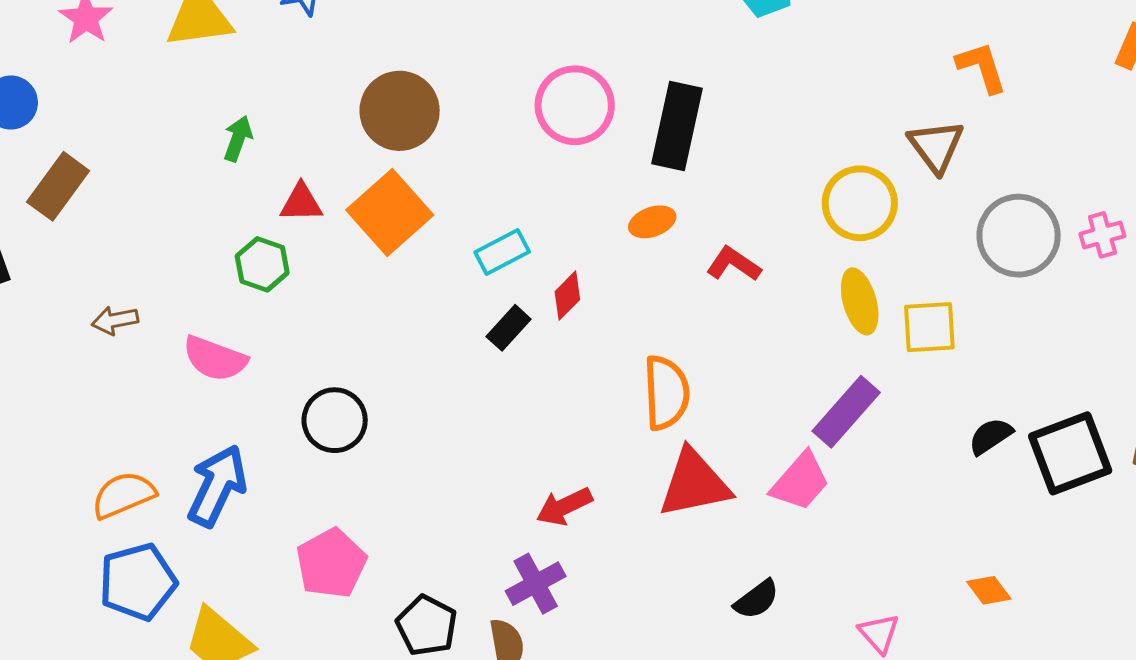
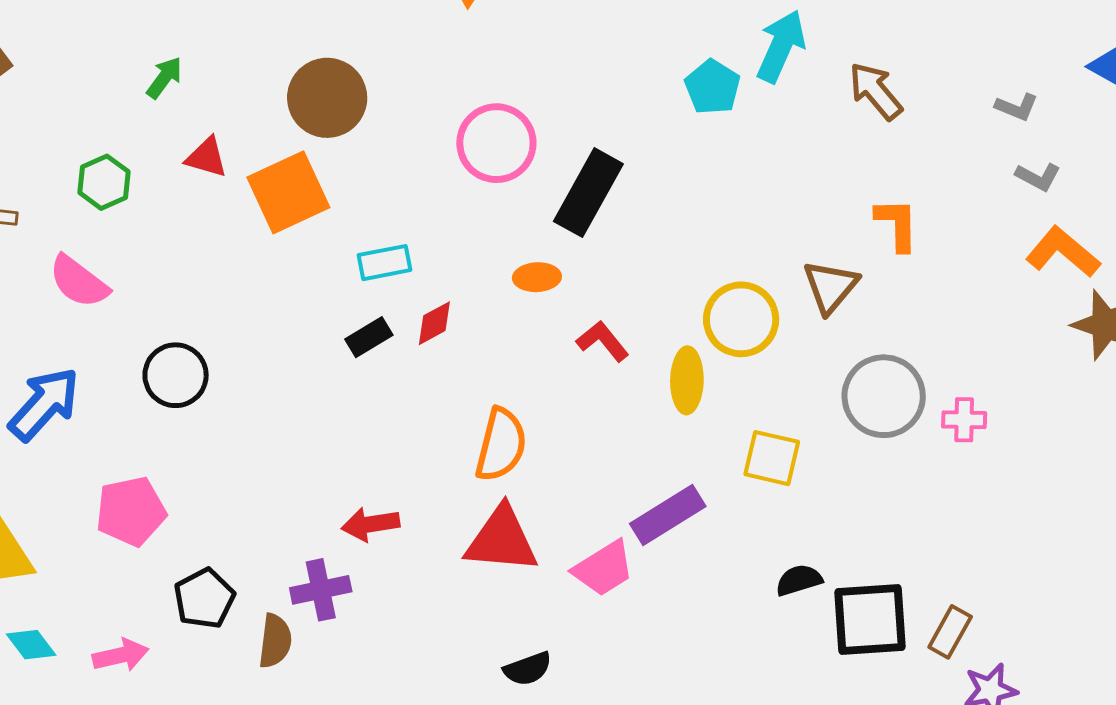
green hexagon: (262, 264) -> (104, 182), moved
yellow ellipse: (860, 301) -> (687, 380), moved

